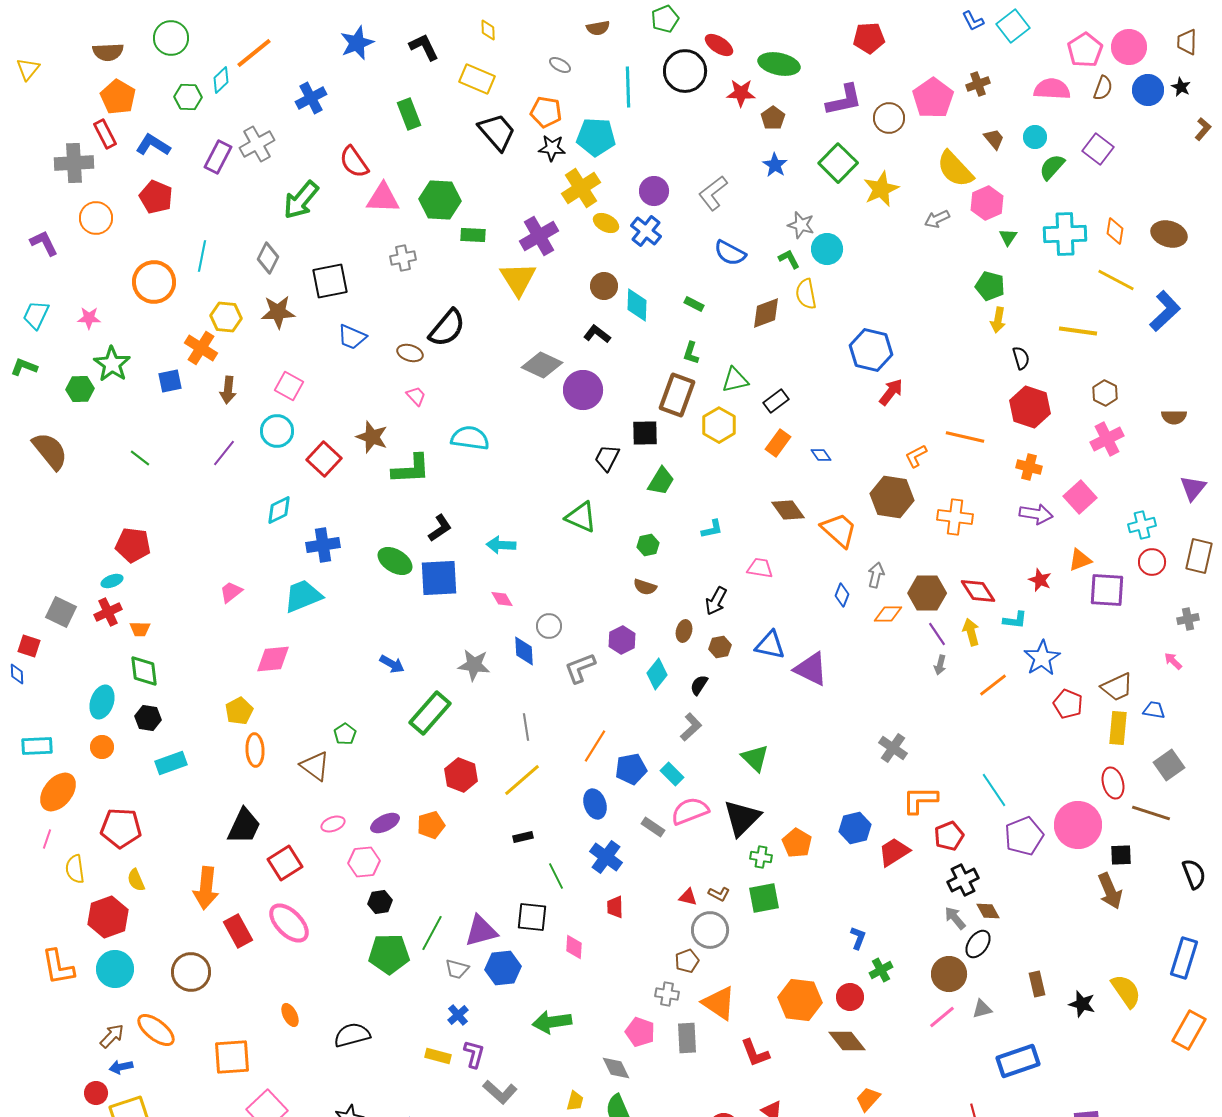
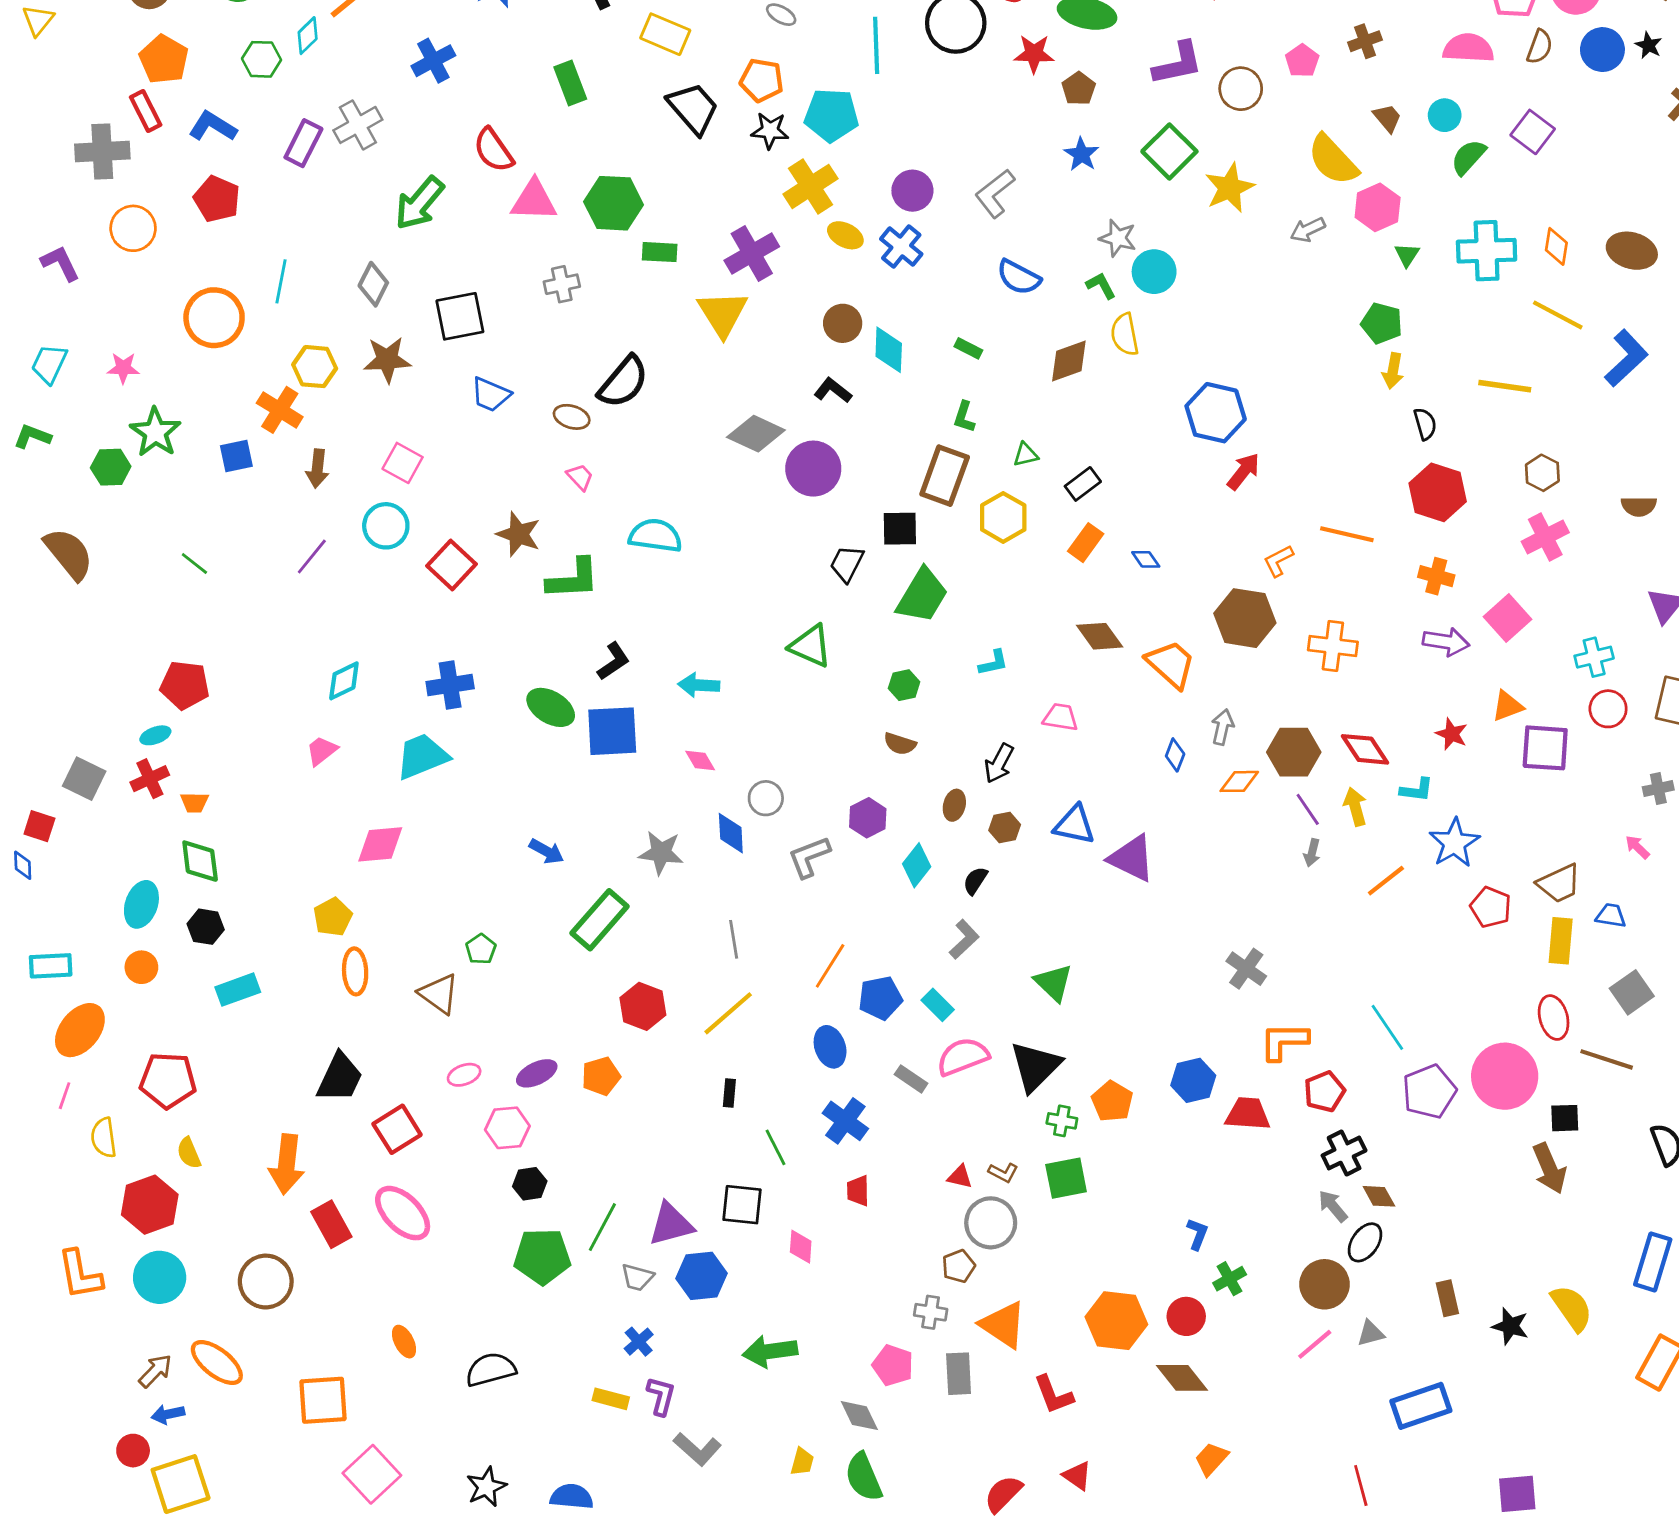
pink pentagon: (933, 98) -> (1302, 61), size x0.6
green triangle: (735, 380) -> (1026, 455), size x0.7
green trapezoid: (661, 481) -> (922, 596), size x1.4
cyan diamond: (279, 510) -> (344, 681), moved
black rectangle: (523, 837) -> (729, 1093), turned -72
red trapezoid: (894, 852) -> (1248, 1114), turned 36

